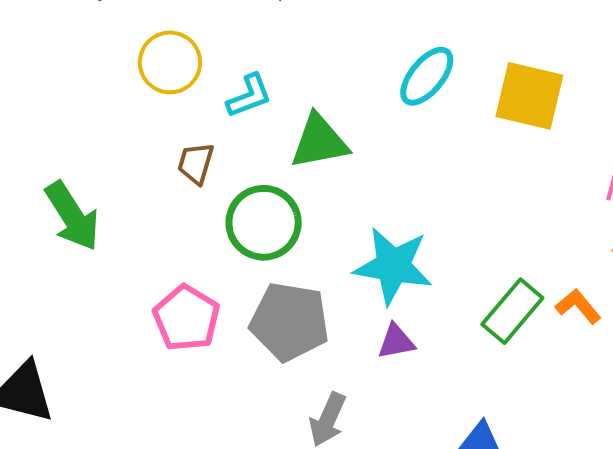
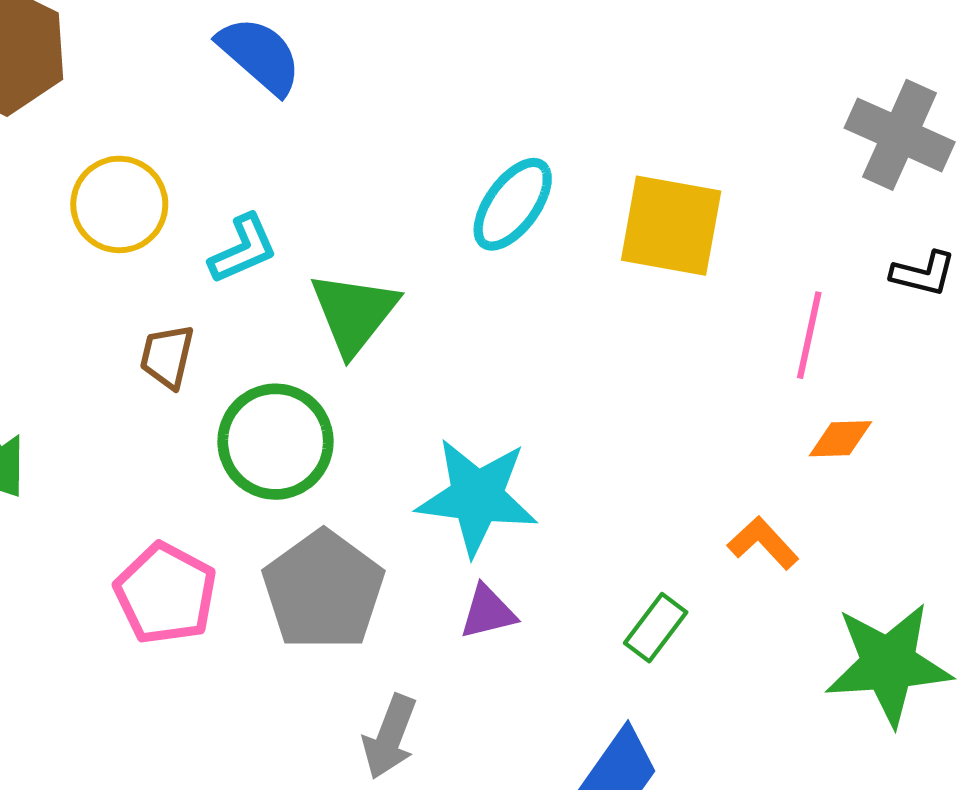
green triangle: (319, 142) -> (354, 313), turned -38
green rectangle: (512, 311) -> (656, 628), moved, size x0.7
gray pentagon: (290, 322) -> (323, 590), turned 30

